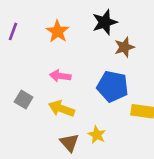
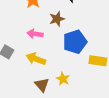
brown star: (124, 47) -> (57, 19), moved
blue pentagon: (113, 86) -> (75, 42), turned -30

